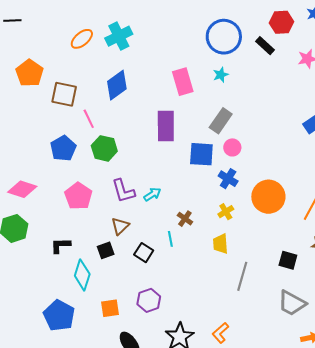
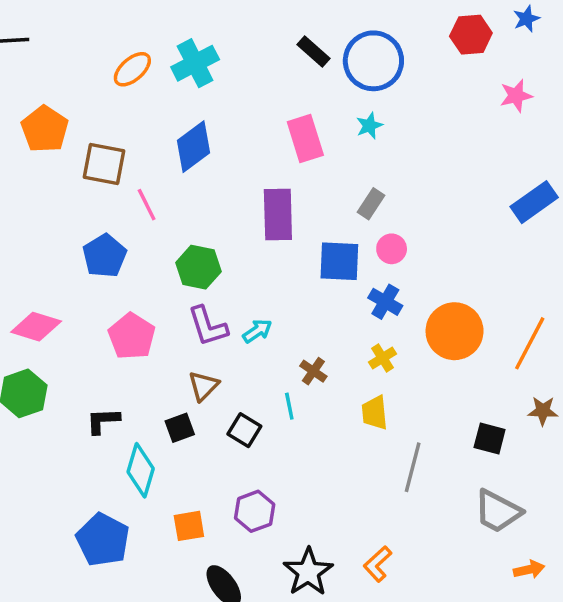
black rectangle: (265, 46) -> (314, 51), moved
gray rectangle: (221, 121) -> (371, 204), size x0.7
green hexagon: (104, 148) -> (198, 267), moved

